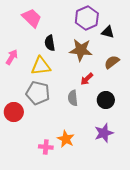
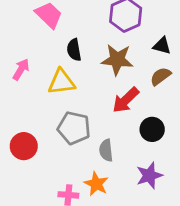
black triangle: (108, 32) -> (162, 46), moved
red arrow: (87, 79) -> (126, 100), size x1.5
gray pentagon: (38, 93) -> (74, 128), moved
gray semicircle: (73, 98) -> (106, 150), moved

